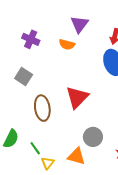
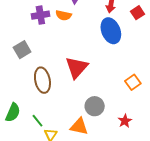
purple cross: (31, 39) -> (40, 15), moved, turned -30
gray square: (24, 76) -> (22, 50), turned 30

